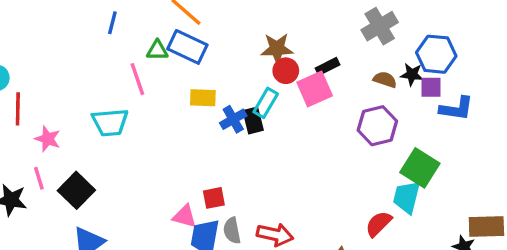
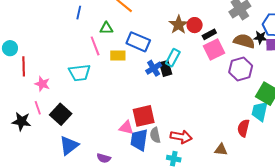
blue rectangle: (187, 47) -> (138, 42), moved
brown star: (277, 49) -> (179, 25), turned -30
red circle: (286, 71) -> (195, 25), moved
brown semicircle: (385, 80) -> (244, 41), size x1.5
pink square: (315, 89) -> (214, 49), moved
yellow rectangle: (203, 98) -> (118, 55), moved
red square: (214, 198) -> (144, 116), size x1.6
red semicircle: (379, 224) -> (243, 128), turned -30

